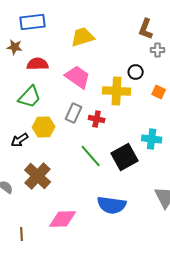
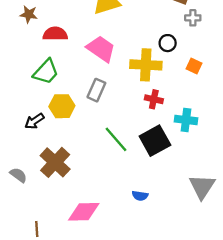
red cross: (97, 119) -> (154, 99), moved
blue semicircle: (112, 205) -> (140, 196), size x0.5

